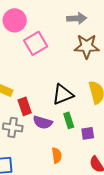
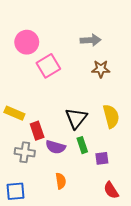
brown star: (87, 46) -> (101, 69), size x0.7
black triangle: (63, 94) -> (76, 118), turned -30
orange semicircle: (57, 155) -> (61, 181), moved

